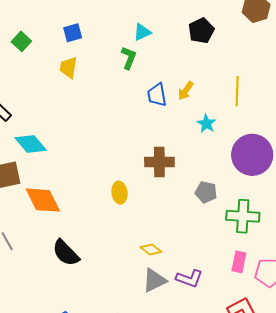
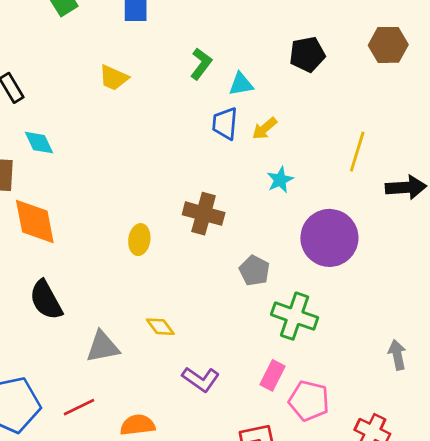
cyan triangle: (142, 32) -> (241, 84), moved
yellow trapezoid: (68, 67) -> (114, 78), moved, turned -90
yellow line: (237, 91) -> (357, 152), moved
cyan diamond: (31, 144) -> (39, 143), size x0.7
gray triangle: (154, 280) -> (103, 347), moved

